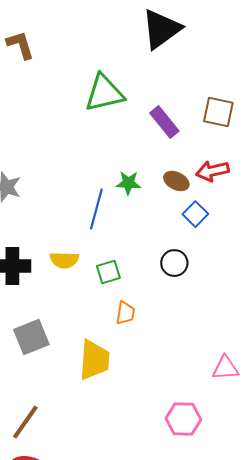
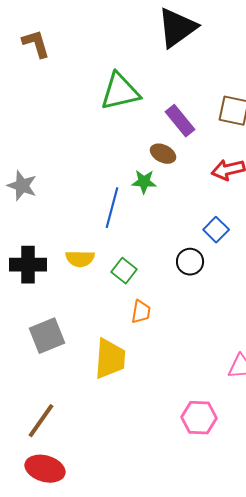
brown ellipse: (176, 181) -> (163, 154), moved
blue square: (195, 214) -> (216, 230), moved
green square: (108, 272) -> (124, 271), turned -35

